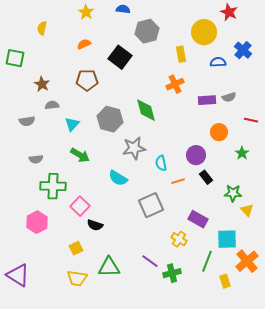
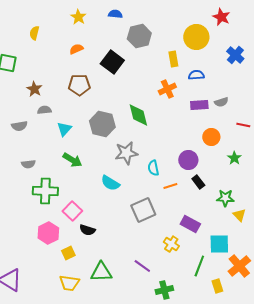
blue semicircle: (218, 62) -> (196, 75), moved
pink hexagon: (37, 222) -> (48, 233), moved
green cross: (172, 273) -> (164, 290), moved

